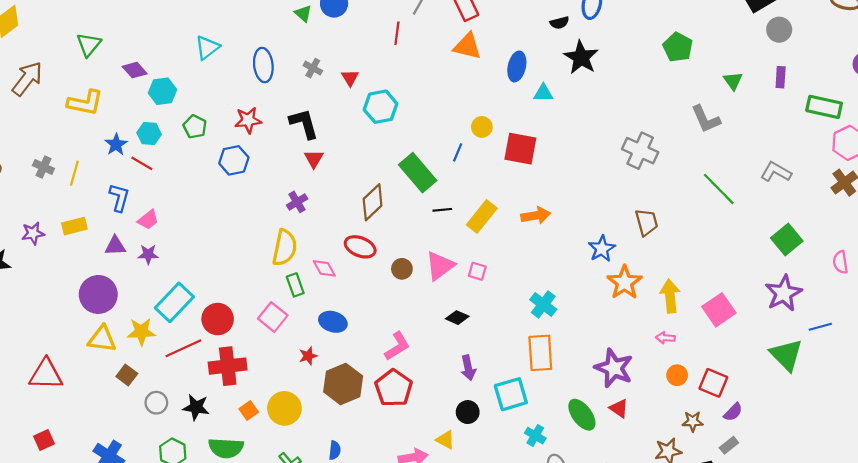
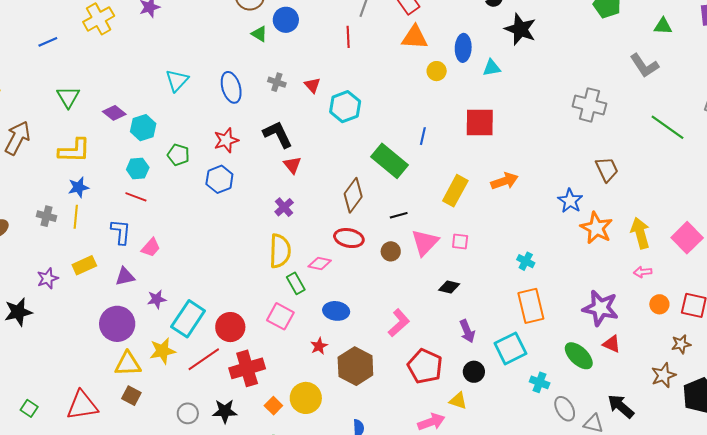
green triangle: (733, 81) -> (663, 26), turned -42
yellow circle: (482, 127) -> (437, 71), moved
blue star: (116, 144) -> (78, 187), moved, turned 30
black line: (442, 210) -> (399, 215), moved
purple star: (148, 254) -> (157, 299), moved
pink diamond: (324, 268) -> (320, 264), turned -40
cyan cross: (543, 304) -> (526, 261), size x0.7
brown square: (127, 375) -> (131, 396), moved
red pentagon: (394, 388) -> (425, 366), moved

